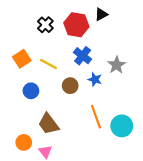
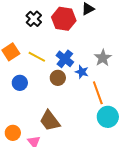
blue cross: (83, 56) -> (65, 59), moved
orange line: (96, 117) -> (98, 93), moved
brown trapezoid: (48, 124) -> (50, 121), moved

